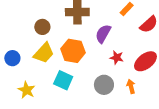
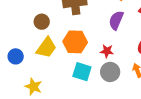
purple semicircle: (103, 34) -> (116, 20), moved
red star: (117, 58) -> (107, 51), moved
cyan square: (63, 80) -> (82, 72), moved

